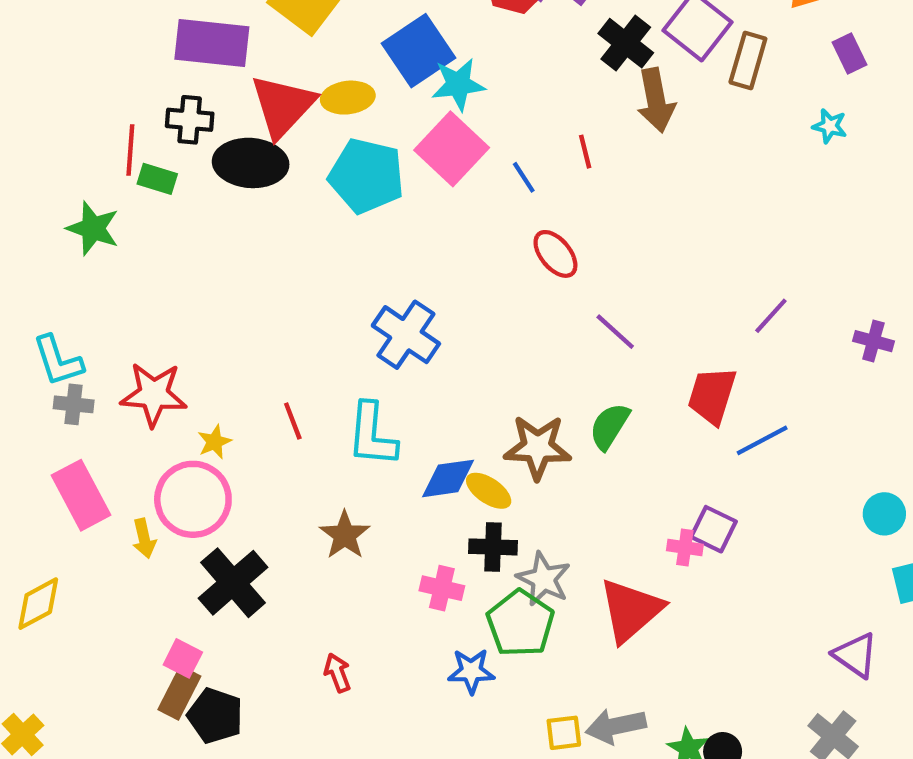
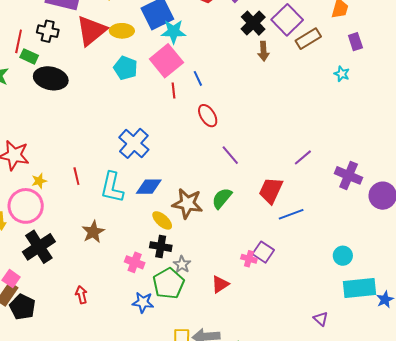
brown rectangle: (748, 61) -> (308, 39), turned 35
brown arrow: (656, 100) -> (263, 51), size x0.7
red line: (585, 152) -> (173, 90), moved
black ellipse: (251, 163) -> (51, 78), moved
cyan pentagon: (366, 176) -> (126, 68), size x0.7
purple cross: (873, 341) -> (349, 175), size x1.5
blue diamond: (448, 478) -> (149, 187), moved
gray star: (544, 579) -> (182, 264), size x0.7
red triangle: (631, 610) -> (220, 284), size x0.6
purple triangle: (855, 655) -> (321, 319), size x0.7

